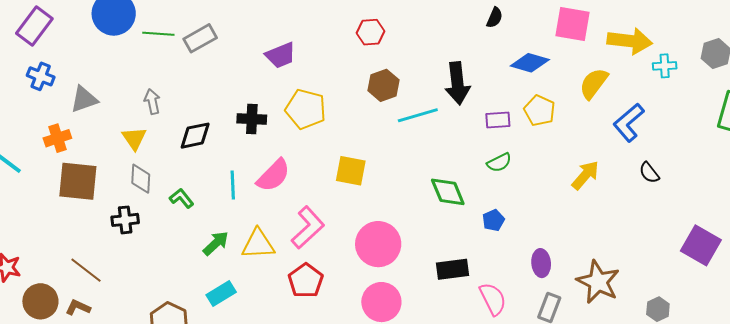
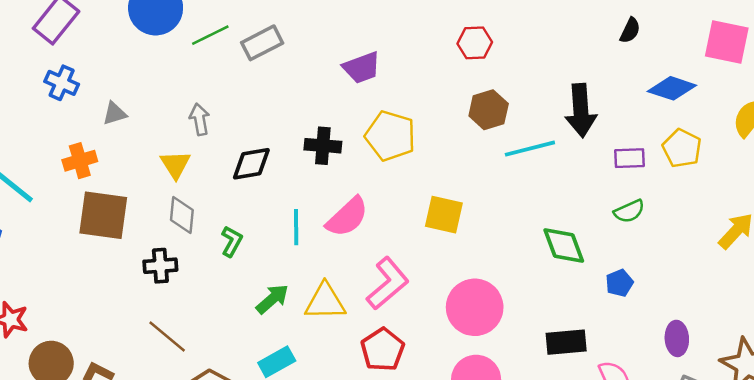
green line: (158, 34) -> (210, 35), turned -32
gray triangle: (84, 99) -> (115, 113), size x0.7
green L-shape: (182, 198) -> (232, 241), turned 65
brown line: (86, 270) -> (167, 336), moved

